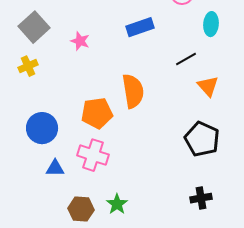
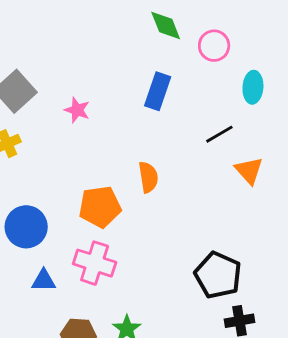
blue rectangle: (140, 27) -> (158, 91), turned -52
orange semicircle: (133, 91) -> (148, 177), size x0.7
black pentagon: (202, 139) -> (218, 275), moved

